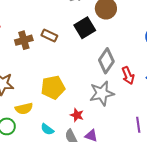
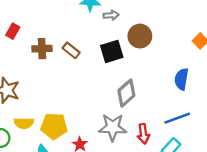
red arrow: (128, 76) -> (143, 134), moved
yellow pentagon: (53, 87) -> (54, 126), moved

